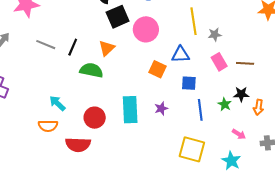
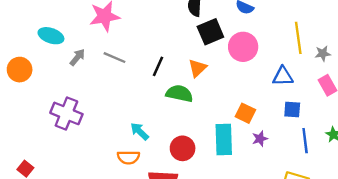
gray line: (46, 45) -> (115, 58), moved
orange square: (158, 69) -> (245, 113), moved

